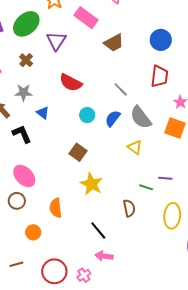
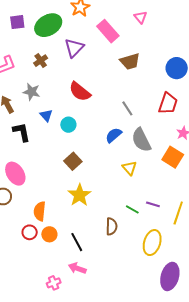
cyan circle: (87, 115) -> (68, 125), moved
orange circle: (33, 232) -> (49, 234), moved
red circle: (54, 271) -> (30, 232), moved, size x0.6

